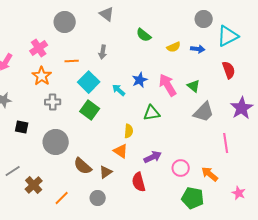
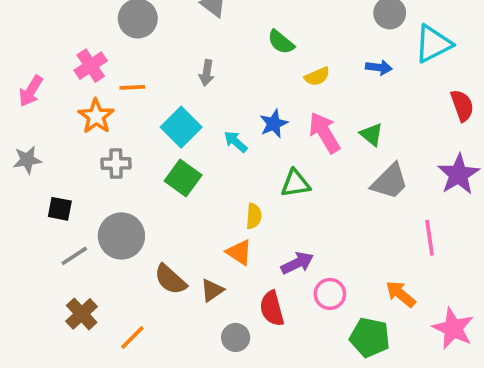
yellow semicircle: (174, 47) -> (317, 76), moved
orange line: (72, 61) -> (132, 87), moved
red semicircle: (229, 70) -> (462, 105), moved
pink circle: (181, 168) -> (330, 294), moved
gray line: (13, 171) -> (74, 256), moved
pink star: (239, 193) -> (453, 328), size x1.6
gray circle: (98, 198) -> (236, 337), moved

